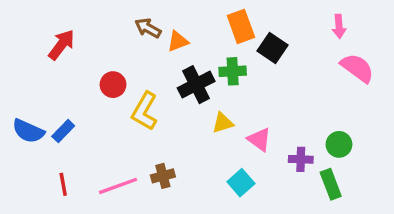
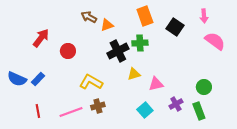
red arrow: (61, 45) -> (41, 38), moved
black square: (273, 48) -> (175, 27), moved
yellow L-shape: (145, 111) -> (91, 82), moved, turned 90
pink triangle: (259, 139) -> (156, 84), turned -49
purple cross: (301, 159) -> (176, 104), moved, turned -32

